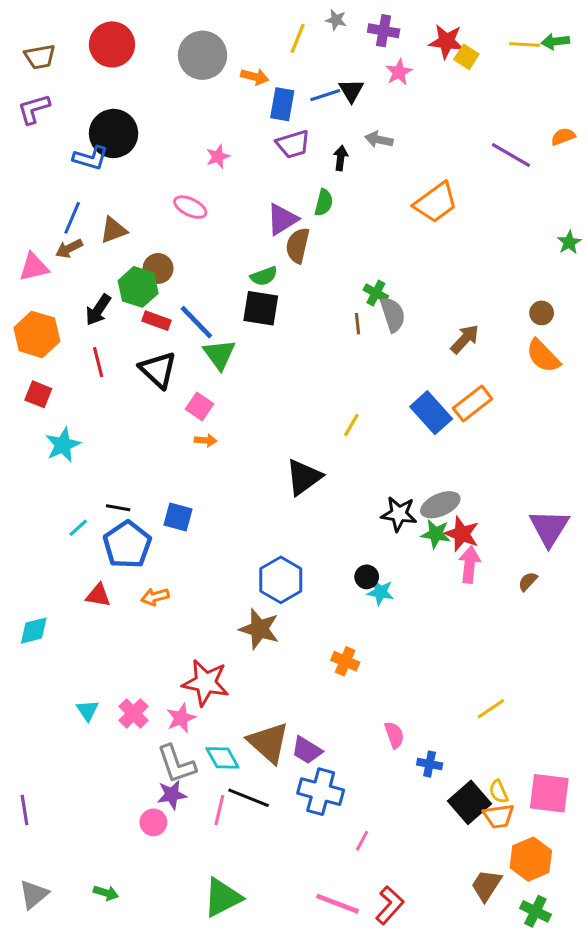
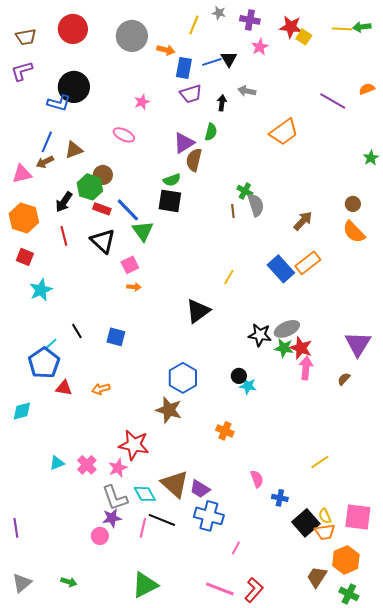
pink square: (199, 407) -> (130, 265), turned 30
black line: (118, 508) -> (77, 331), turned 49
blue pentagon: (127, 545) -> (44, 363), moved
cyan triangle: (87, 710) -> (57, 463), turned 42

